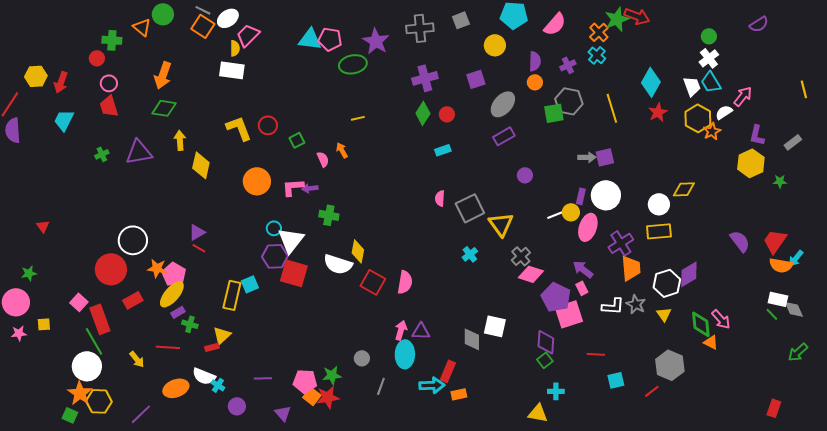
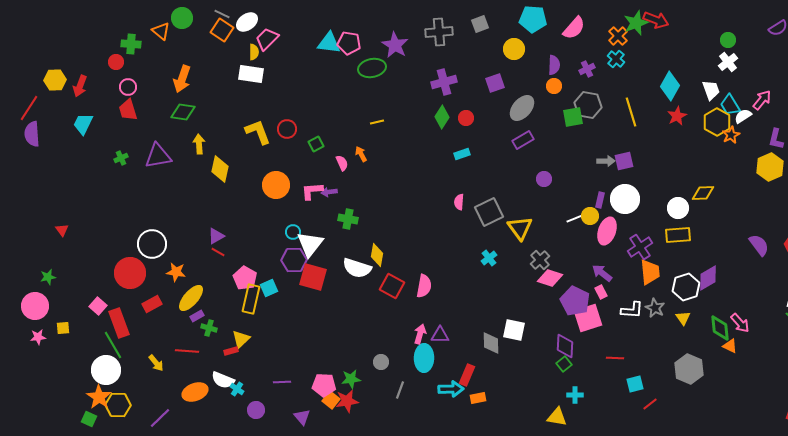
cyan trapezoid: (711, 82) -> (730, 105), moved
pink pentagon: (174, 274) -> (245, 278), moved
red line: (652, 391) -> (650, 404), moved

